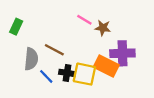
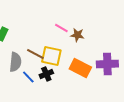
purple cross: (122, 53) -> (107, 64), moved
black cross: (67, 73) -> (46, 74), turned -32
yellow square: (84, 74) -> (51, 56), moved

